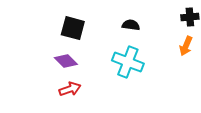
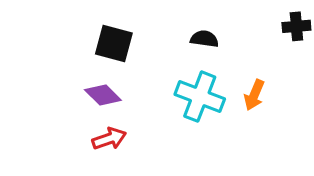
orange arrow: (186, 46) -> (254, 95), moved

